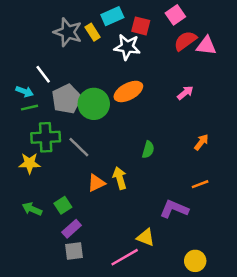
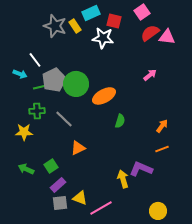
orange ellipse: (128, 91) -> (104, 96), moved
green line: (29, 108) -> (40, 87), moved
green cross: (46, 137) -> (37, 111), size x0.7
orange arrow: (201, 142) -> (162, 126), moved
yellow arrow: (120, 178) -> (123, 179), moved
yellow triangle: (146, 237) -> (80, 198), moved

